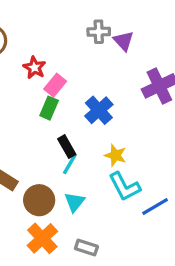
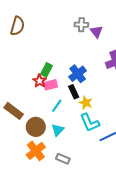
red star: (34, 68) -> (40, 81), moved
pink rectangle: (55, 85) -> (51, 85), moved, turned 32
black rectangle: (67, 147) -> (74, 92), moved

